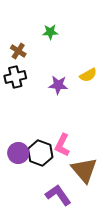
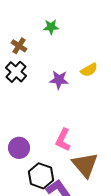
black cross: (15, 77) -> (16, 72), turned -35
black hexagon: (40, 153) -> (41, 176), moved

